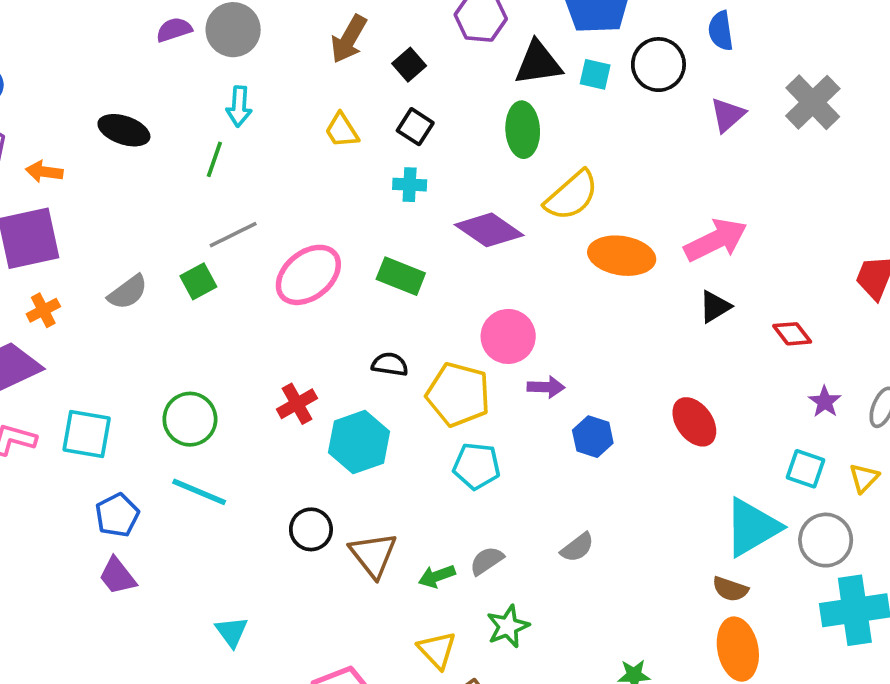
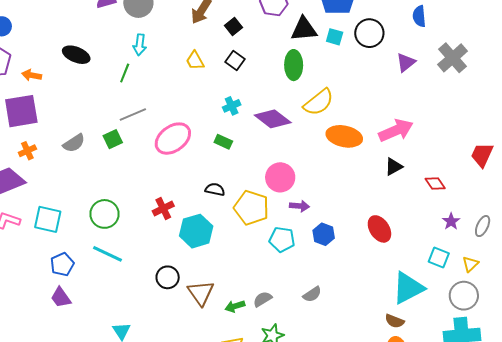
blue semicircle: (721, 31) -> (419, 16), moved
cyan cross: (410, 185) -> (232, 106), moved, turned -30
green rectangle: (401, 276) -> (223, 142), size x0.7
cyan pentagon: (477, 466) -> (282, 239), moved
gray circle: (826, 540) -> (464, 296), moved

